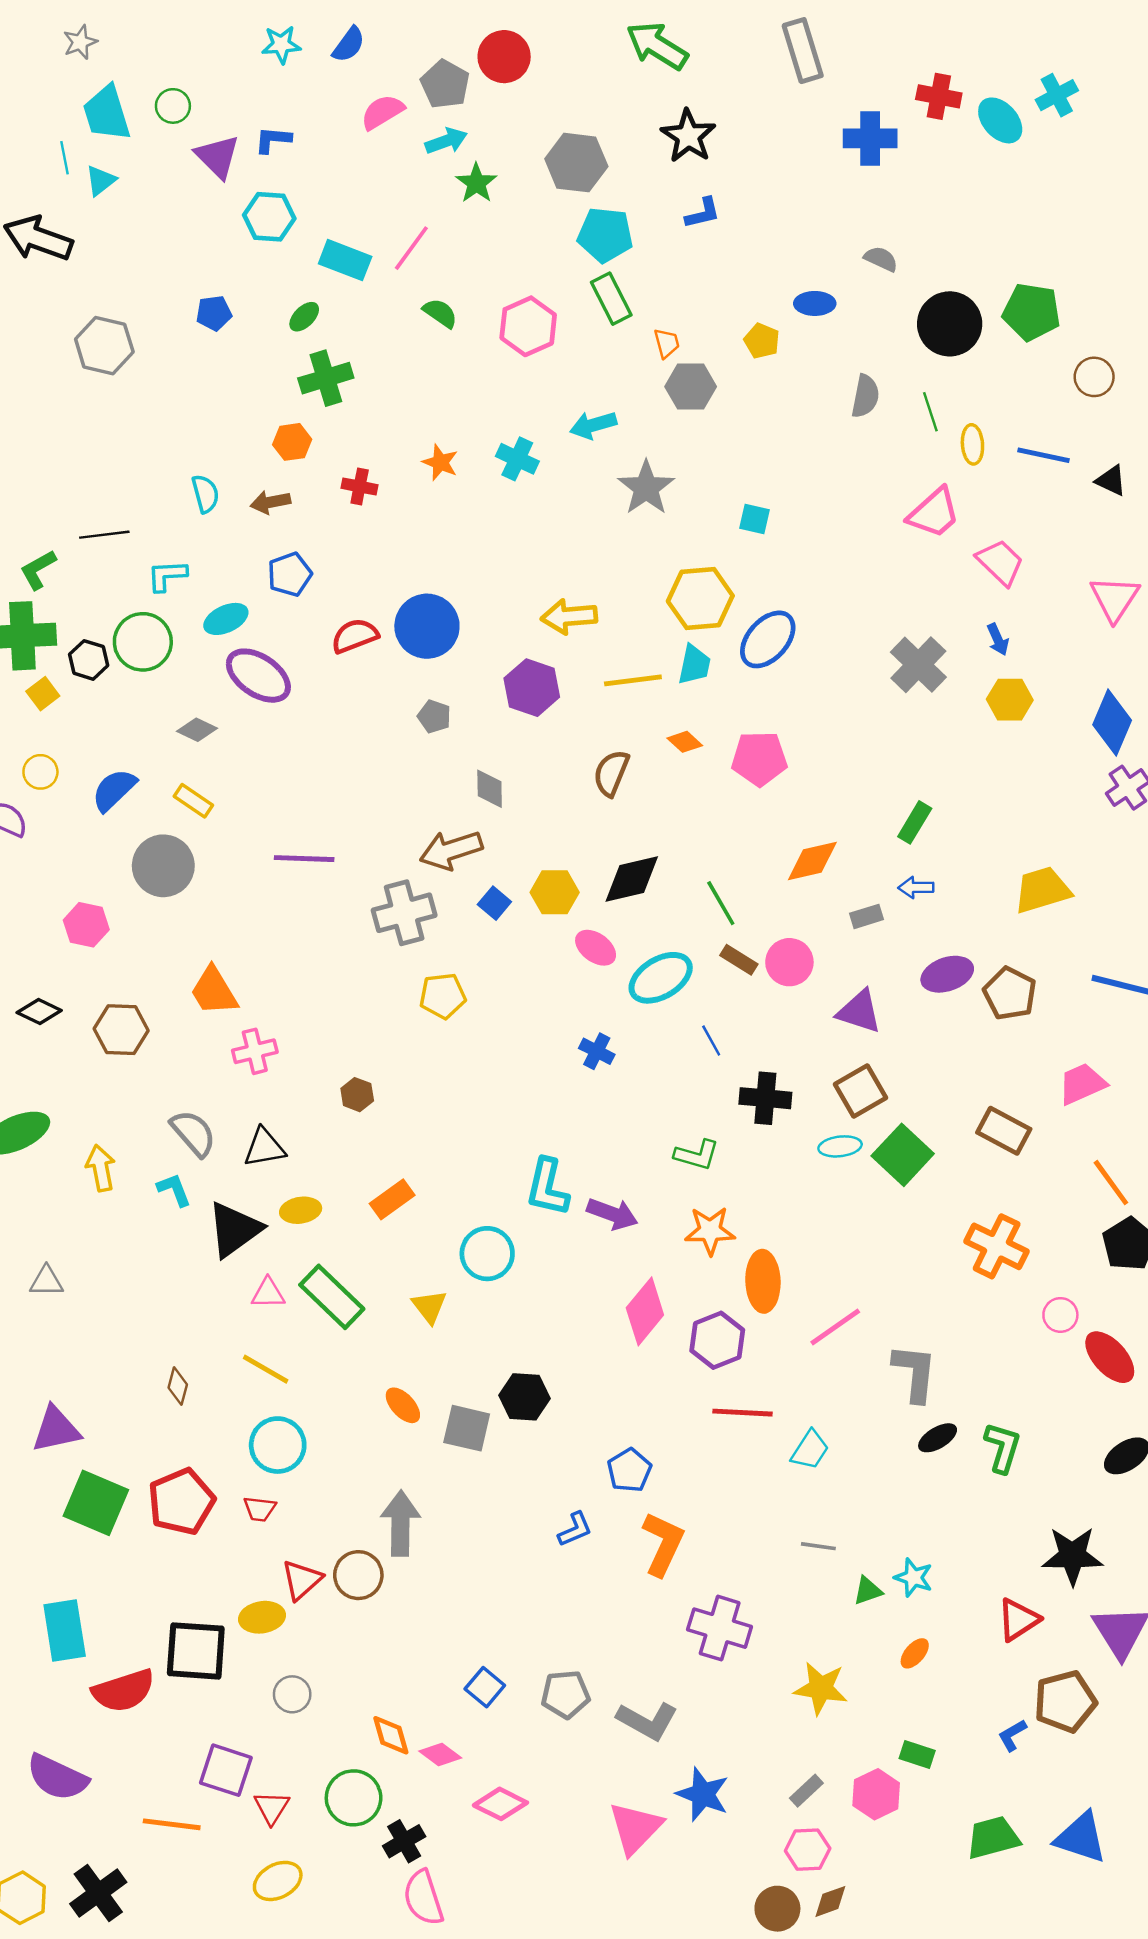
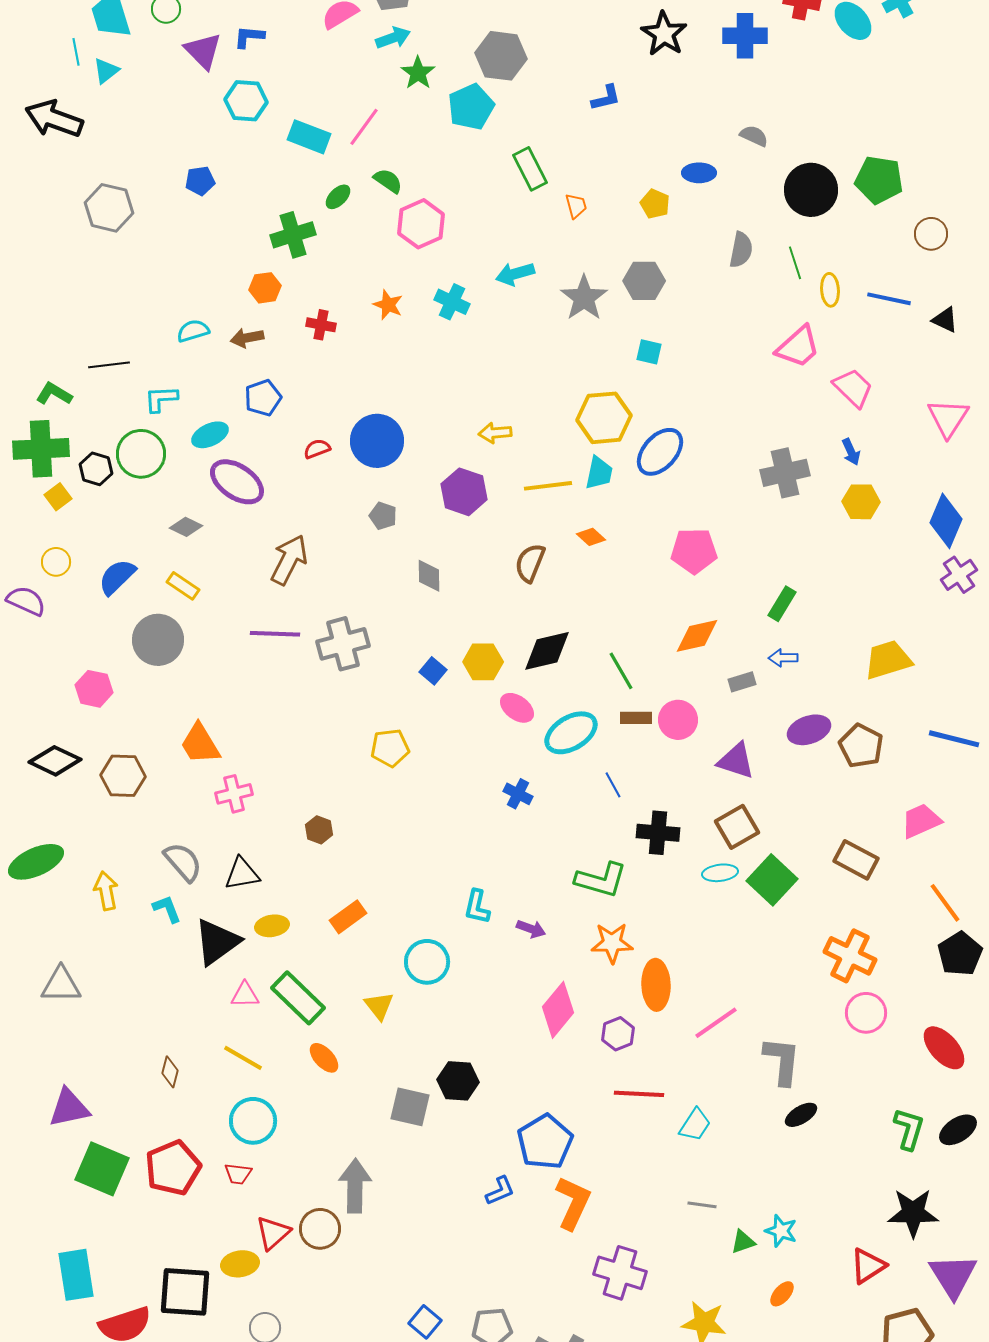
black star: (688, 136) -> (664, 34), moved
cyan pentagon: (605, 235) -> (471, 107), moved, turned -30
green ellipse: (304, 317) -> (338, 197), moved
pink hexagon: (528, 326) -> (421, 224), moved
gray hexagon: (691, 387) -> (644, 281), moved
gray star: (646, 488) -> (584, 298), moved
cyan semicircle: (205, 494) -> (193, 331), turned -92
green L-shape: (38, 570) -> (54, 394), turned 60
yellow arrow: (569, 617) -> (495, 433), size x0.7
red semicircle: (355, 636) -> (317, 449), size x0.7
gray cross: (918, 665) -> (785, 473), turned 33
pink pentagon: (759, 759) -> (694, 551), moved
brown arrow: (451, 850) -> (289, 560), moved, turned 135
gray cross: (404, 913) -> (343, 644), moved
brown rectangle: (739, 960) -> (636, 718), turned -32
black diamond: (39, 1012) -> (55, 761), size x1.4
green L-shape: (697, 1155) -> (601, 880), size x1.4
cyan L-shape: (547, 1187) -> (477, 907), size x0.7
purple arrow: (612, 1214) -> (531, 929), size x0.7
gray triangle: (46, 1281) -> (61, 985), size x1.4
pink circle: (1060, 1315) -> (866, 1013), moved, size x1.4
purple hexagon: (717, 1340) -> (618, 1034), size x0.7
orange ellipse: (403, 1405) -> (324, 1058), moved
green L-shape: (1003, 1447) -> (909, 1129), moved
blue pentagon: (629, 1470) -> (545, 1142), size x1.5

